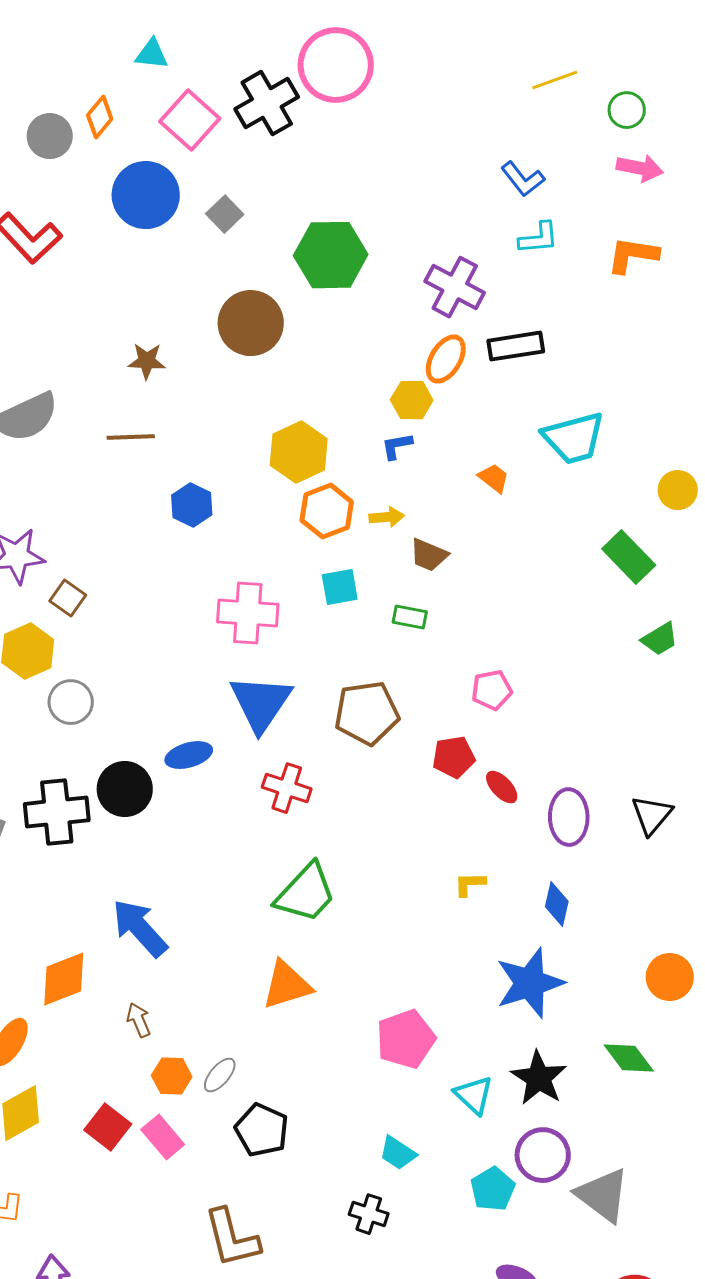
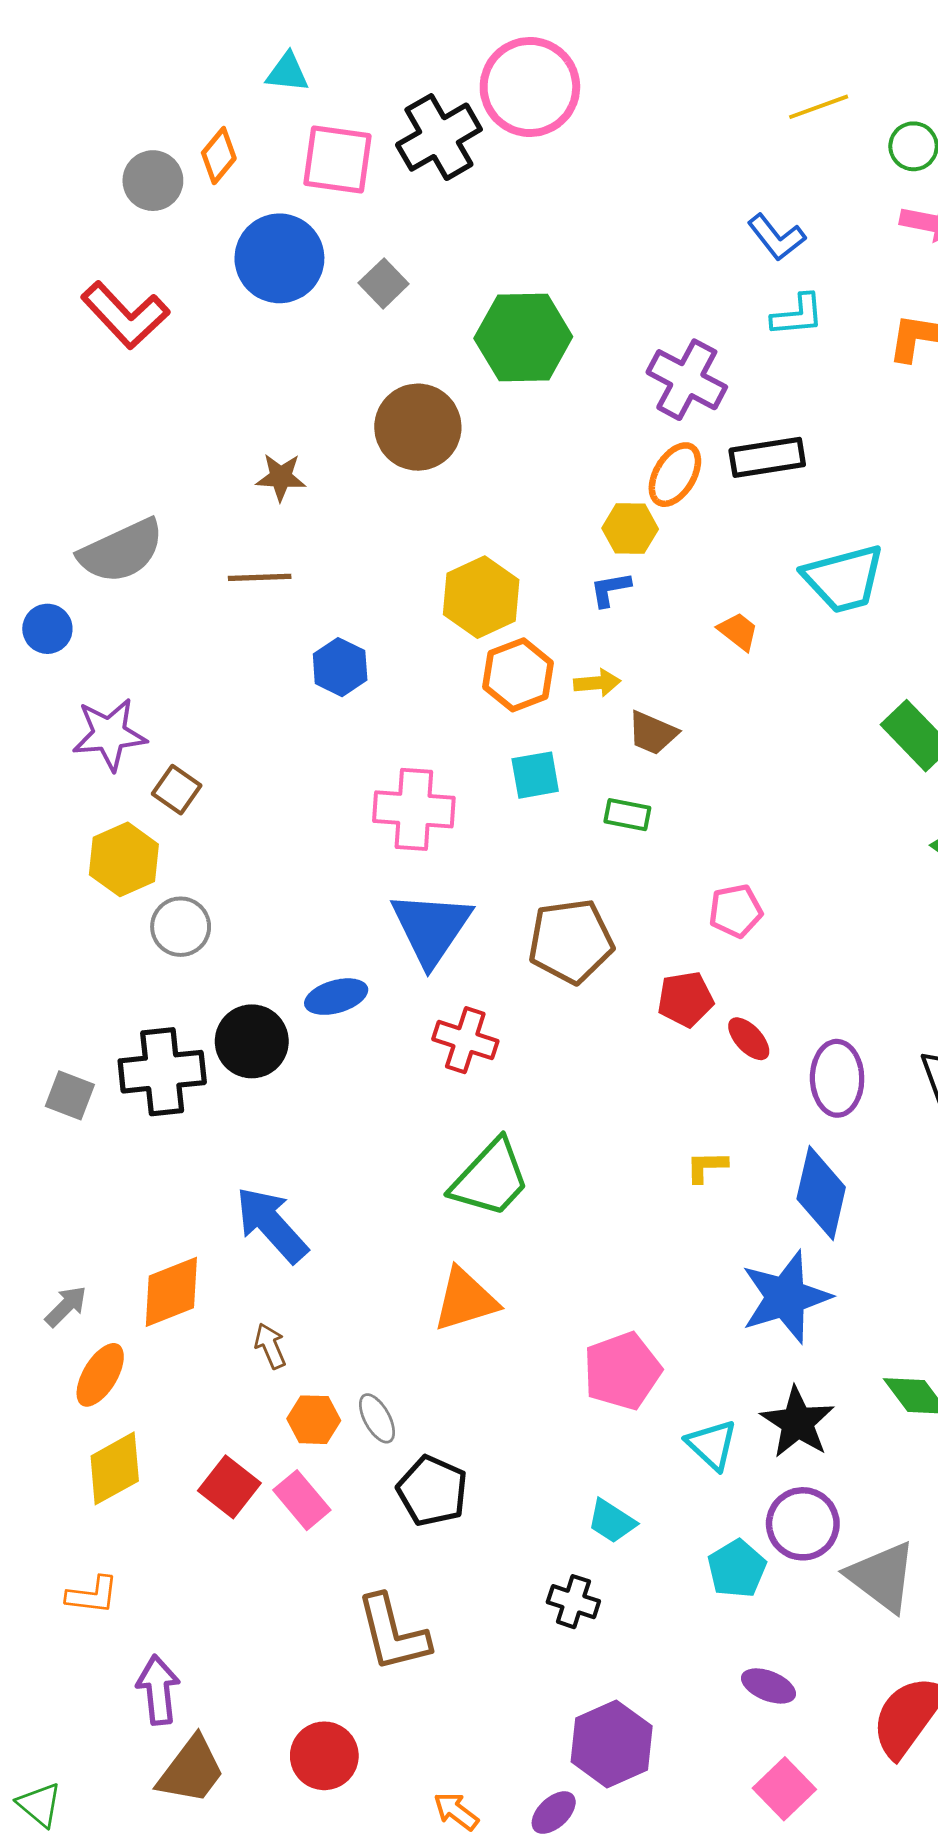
pink square: (190, 120) -> (337, 160), turned -34
blue diamond: (557, 904) -> (821, 1193), size x1.6
gray ellipse: (220, 1075) -> (377, 1418), turned -69

